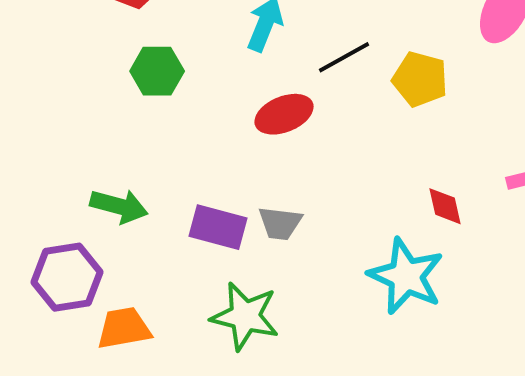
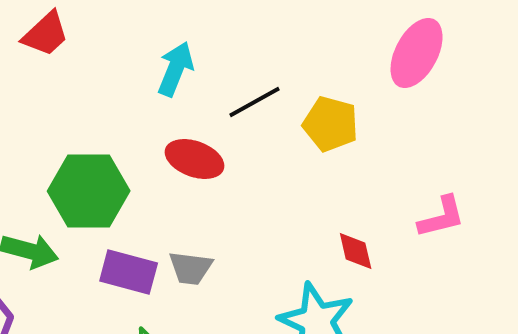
green hexagon: (157, 71) -> (89, 191), moved, size x1.5
red ellipse: (284, 114) -> (195, 159), turned 42

